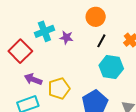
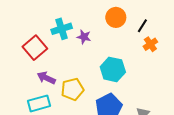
black line: (101, 41) -> (142, 26), moved
cyan hexagon: (111, 67) -> (113, 69), moved

